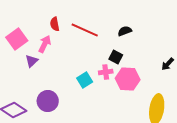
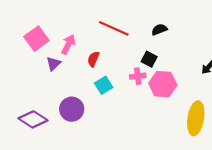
red semicircle: (55, 24) -> (93, 59), moved, turned 32
cyan square: (85, 80) -> (104, 85), moved

